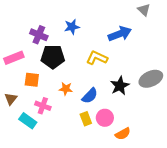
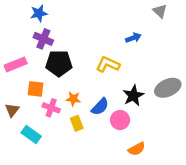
blue star: (72, 27) -> (39, 13), moved
blue arrow: (120, 34) -> (133, 38), size x0.6
pink cross: (43, 106) -> (51, 108), moved
pink circle: (105, 118) -> (120, 120), moved
yellow rectangle: (86, 119) -> (77, 123), moved

